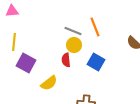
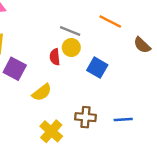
orange line: (95, 27) -> (110, 22), moved, turned -42
red semicircle: (66, 60) -> (55, 57), moved

